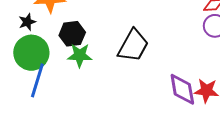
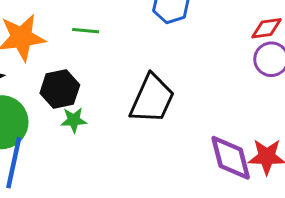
green star: (80, 55) -> (74, 120), size x0.7

